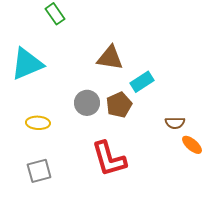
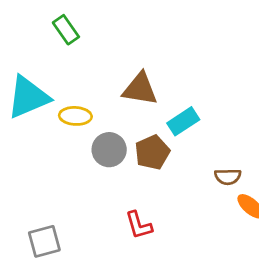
yellow ellipse: (38, 123) -> (75, 116), moved
red L-shape: (109, 159) -> (139, 225), size x0.6

